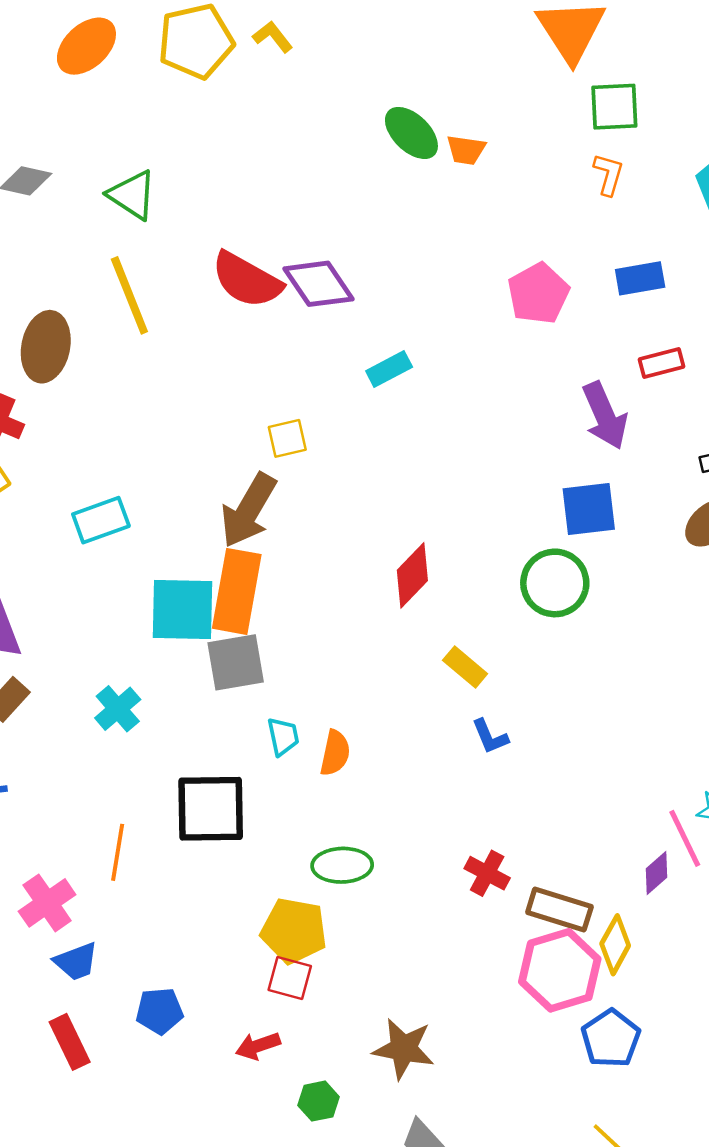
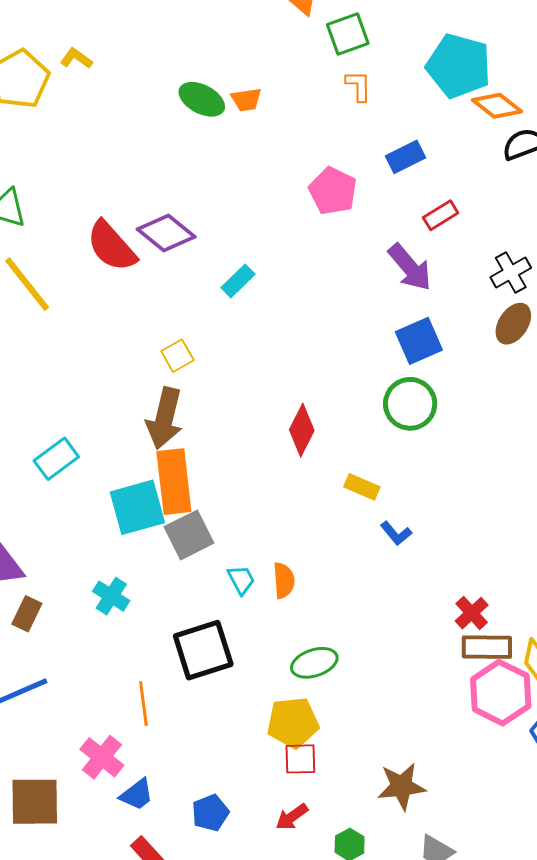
red semicircle: (247, 280) -> (111, 246), turned 36
red cross: (487, 873) -> (472, 613), moved, turned 36

